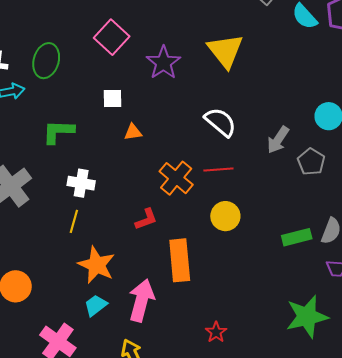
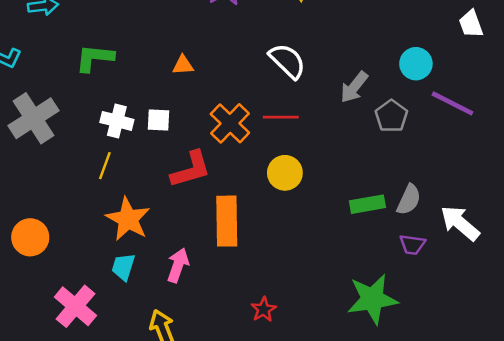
white square: (113, 98) -> (158, 120), moved
red L-shape: (146, 219) -> (191, 169), size x1.5
pink arrow: (141, 300) -> (178, 265), size x0.7
cyan trapezoid: (96, 305) -> (123, 267), turned -40

